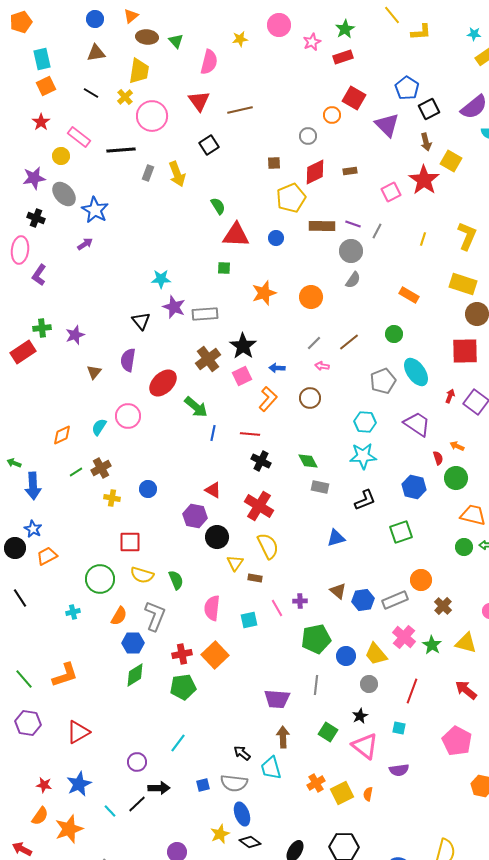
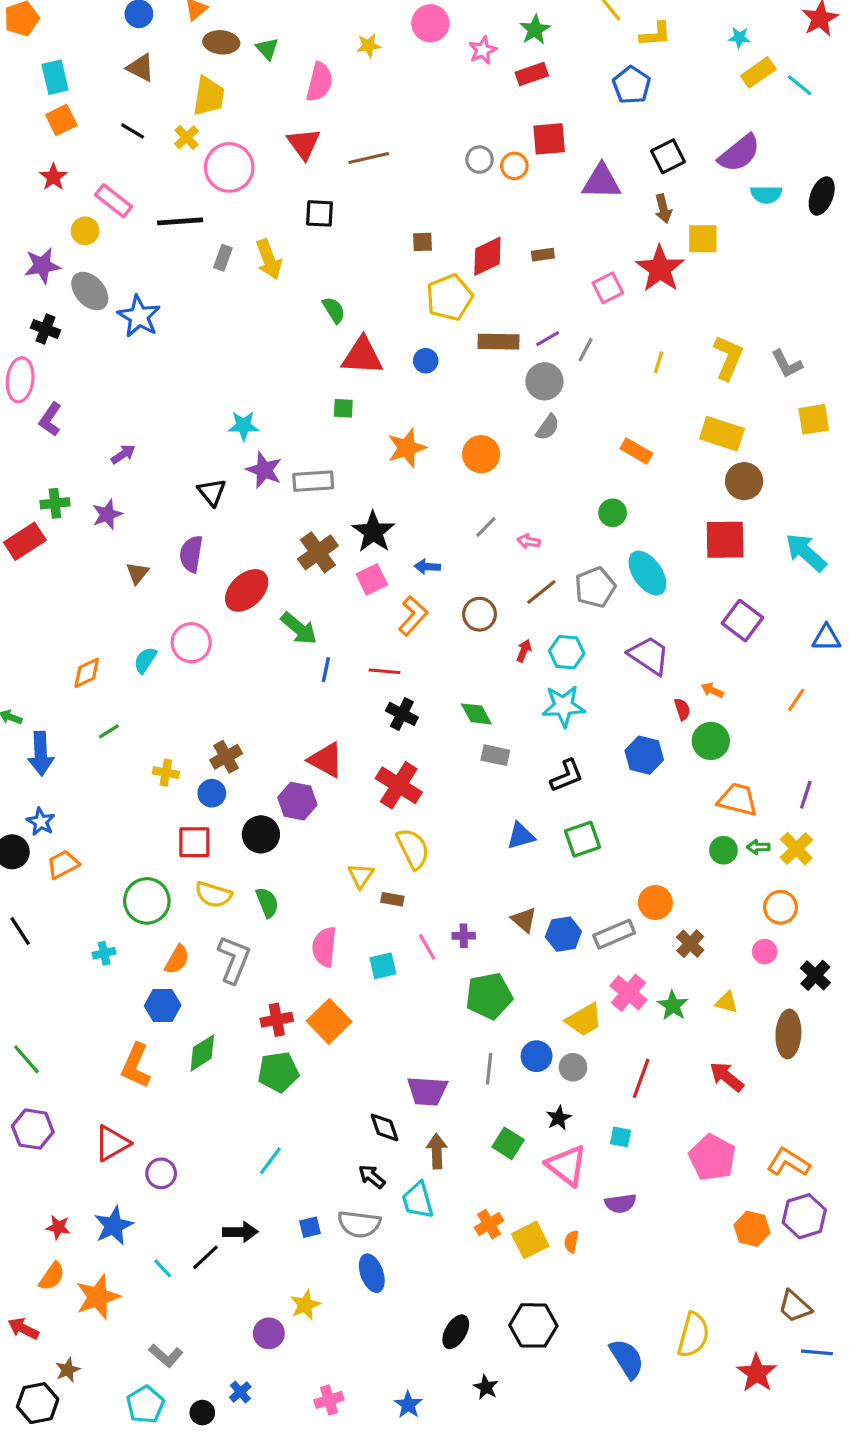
brown triangle: (96, 53) -> (141, 68), turned 36
blue pentagon: (407, 88) -> (632, 85), moved
red square: (354, 98) -> (549, 139), turned -35
purple triangle: (387, 125) -> (601, 182), turned -44
gray circle: (308, 136) -> (480, 160), moved
black square: (209, 145) -> (320, 213), turned 36
yellow square: (451, 161) -> (703, 239), turned -30
purple line: (353, 224) -> (548, 339), turned -49
purple arrow: (85, 244) -> (123, 454), moved
brown line: (349, 342) -> (541, 592), moved
pink arrow: (322, 366) -> (529, 541), moved
red arrow: (450, 396) -> (524, 651), moved
brown cross: (101, 468) -> (226, 757), moved
blue circle: (148, 489) -> (212, 793), moved
red triangle: (213, 490) -> (326, 760), size x1.4
green square: (401, 532) -> (582, 839), moved
black circle: (217, 537) -> (261, 834), moved
blue hexagon: (133, 643) -> (163, 1005), moved
yellow triangle: (466, 643) -> (727, 1002), size x0.7
yellow trapezoid: (376, 654) -> (584, 1020), turned -80
blue circle: (346, 656) -> (537, 1056), moved
orange L-shape: (65, 675) -> (136, 1066), moved, turned 132
purple circle: (137, 762) -> (161, 1173), moved
yellow star: (220, 834) -> (305, 1305), moved
black diamond: (250, 842) -> (384, 1127), moved, turned 35

